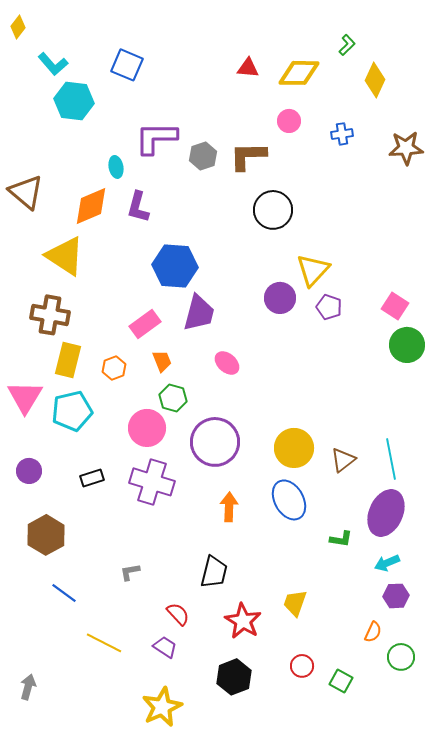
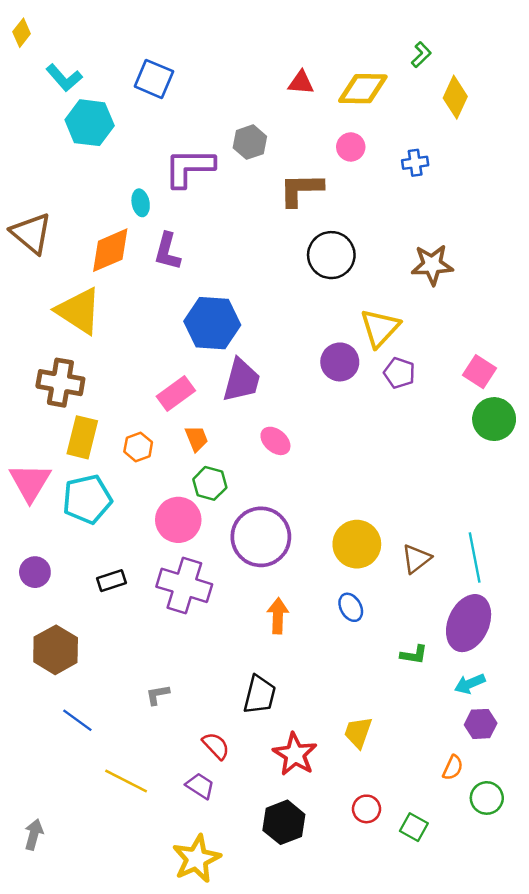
brown star: (406, 148) -> (432, 265), moved
gray hexagon: (203, 156) -> (250, 142), moved
blue ellipse: (289, 500) -> (351, 607), size x0.6

